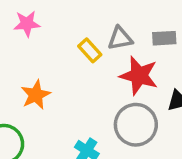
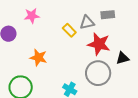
gray rectangle: (164, 38) -> (108, 15), moved
orange star: (36, 95) -> (38, 58), turned -30

